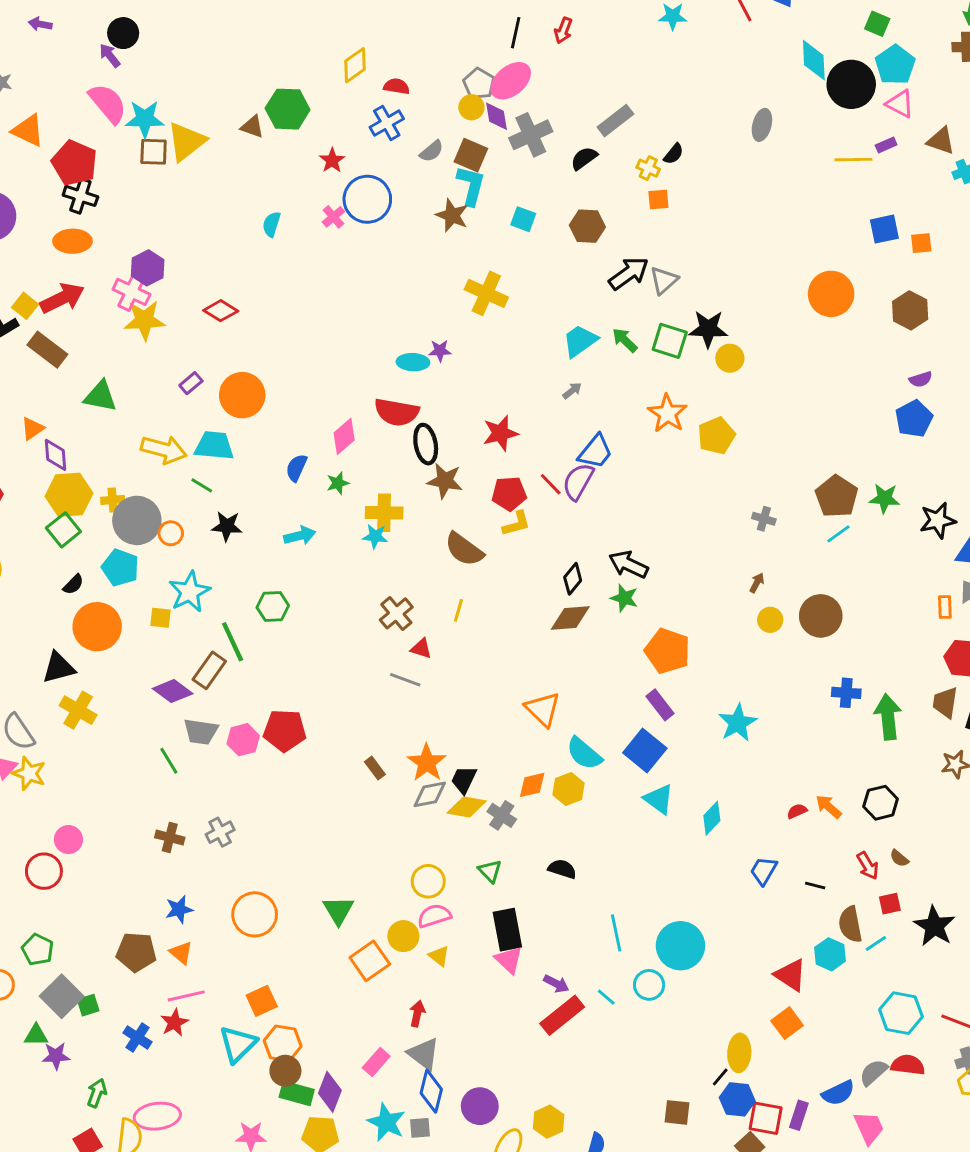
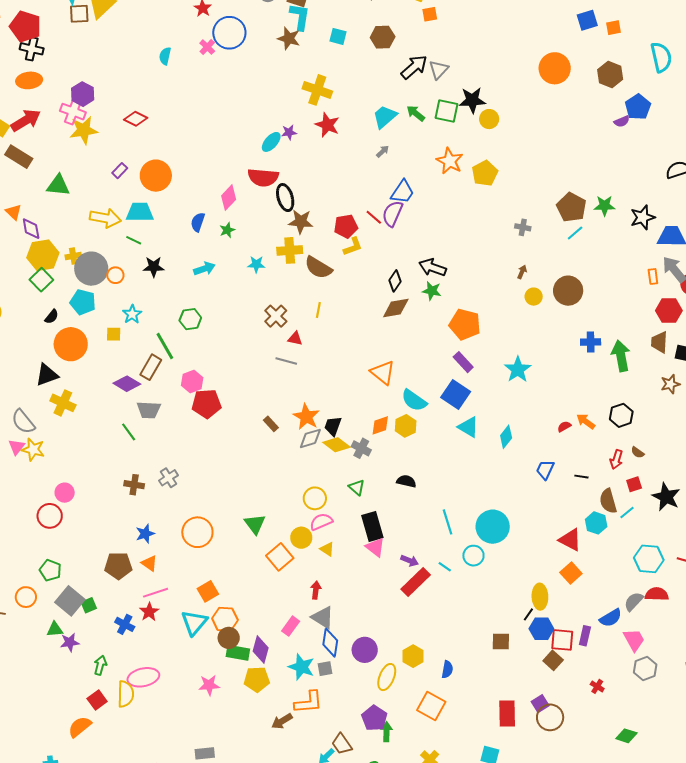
cyan ellipse: (413, 362) -> (271, 142), turned -45
blue pentagon: (914, 419) -> (638, 107), moved
orange triangle: (32, 429) -> (13, 212), turned -36
red star: (500, 433) -> (327, 125), moved, turned -30
yellow cross: (384, 513) -> (290, 250), moved
cyan star: (190, 592) -> (132, 314), size x0.7
pink hexagon: (243, 740) -> (192, 381), moved
yellow diamond: (467, 807) -> (337, 445), turned 32
red arrow: (868, 866) -> (616, 459), turned 54

